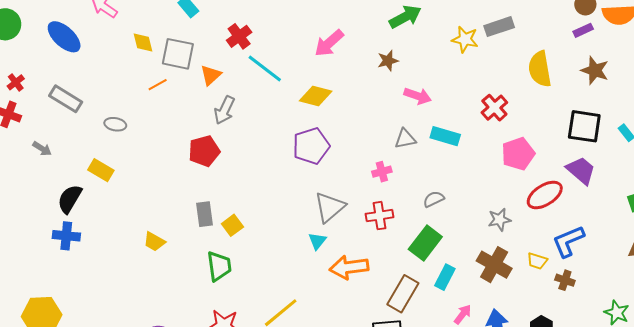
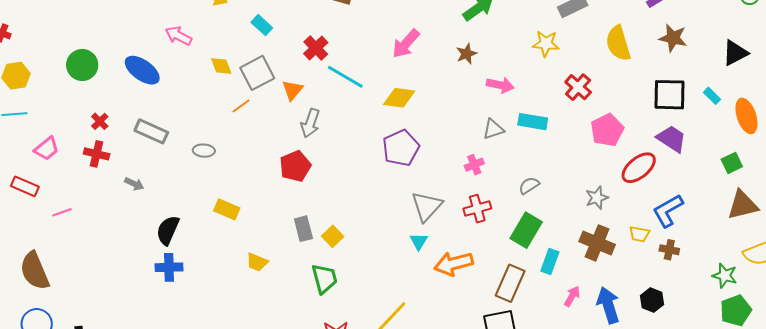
yellow star: (465, 39) -> (546, 44), moved
gray square: (178, 54) -> (257, 73), turned -32
yellow rectangle: (101, 170) -> (227, 209), moved

